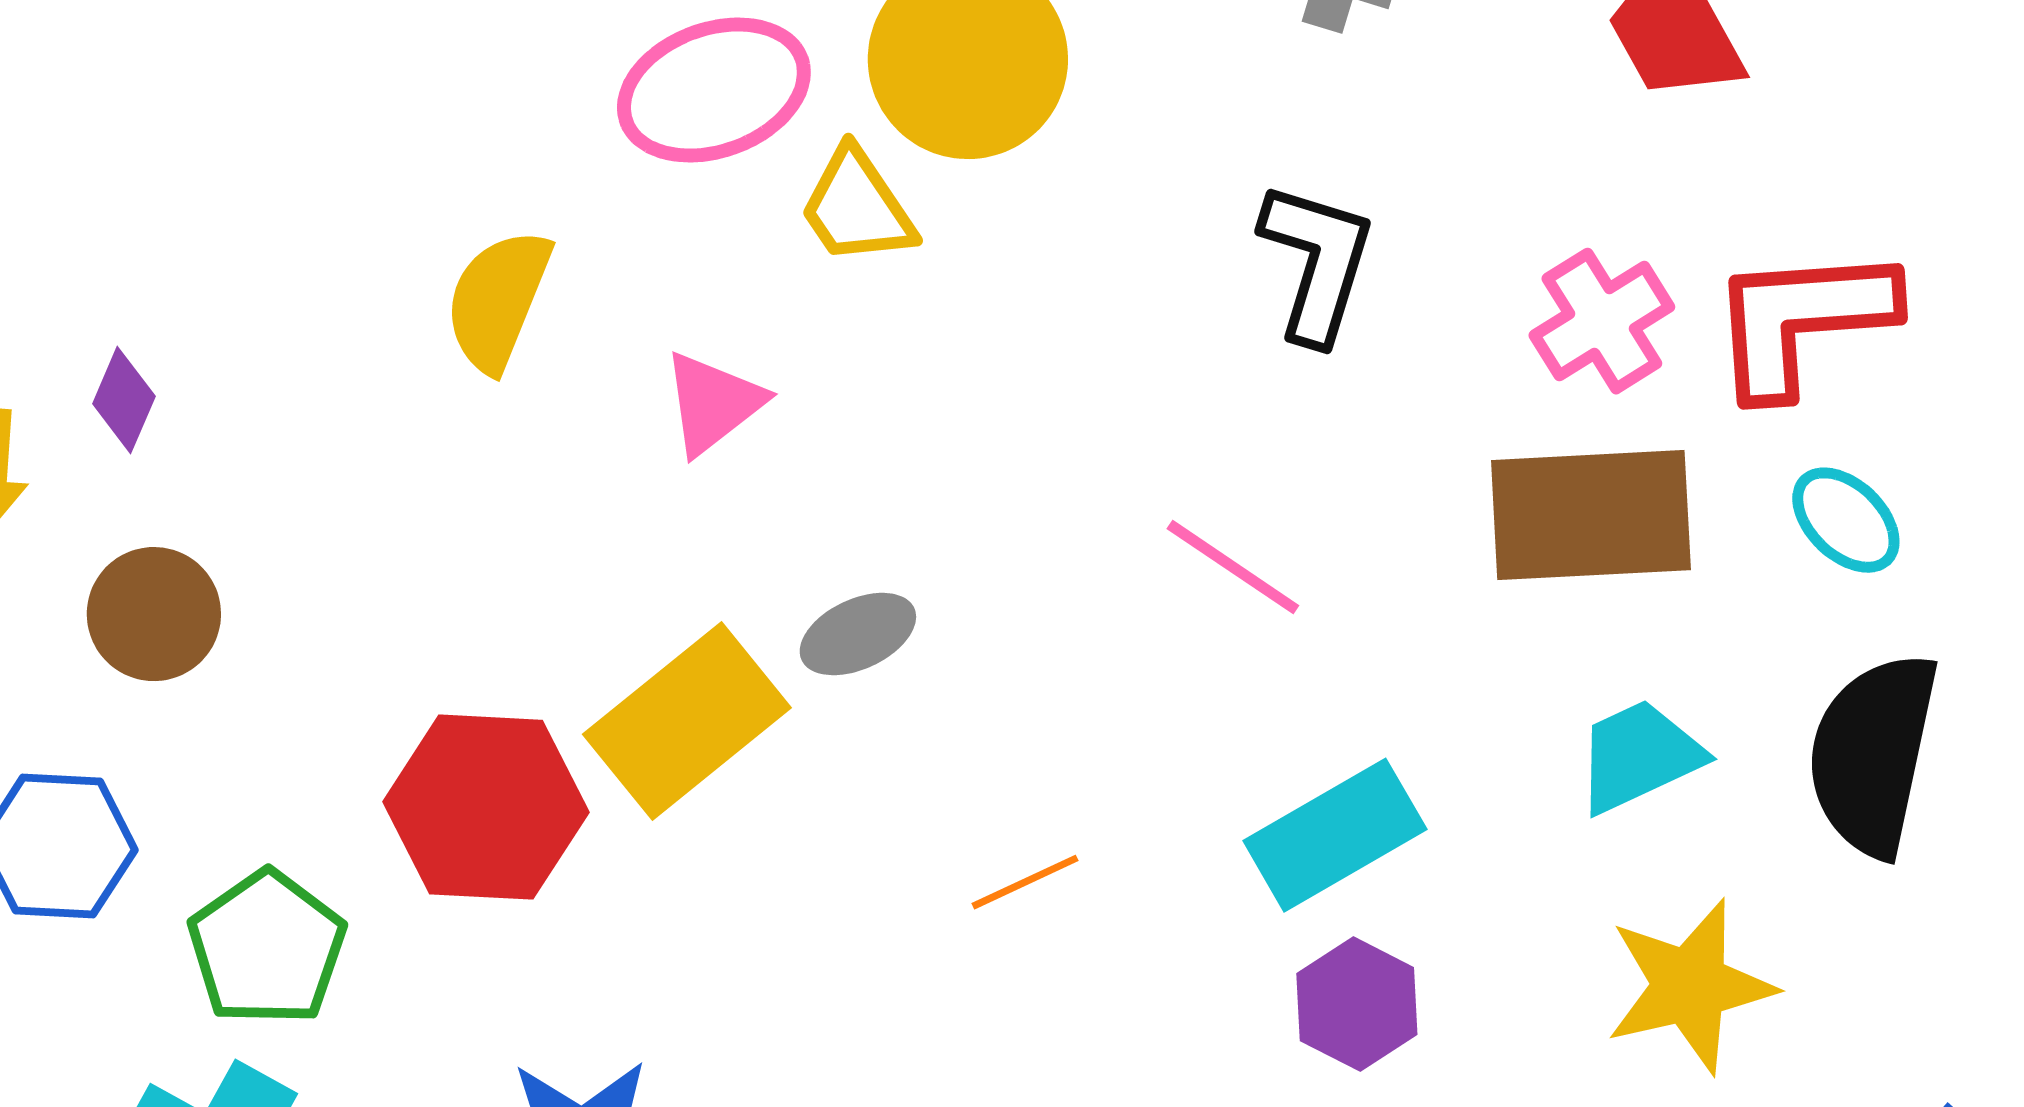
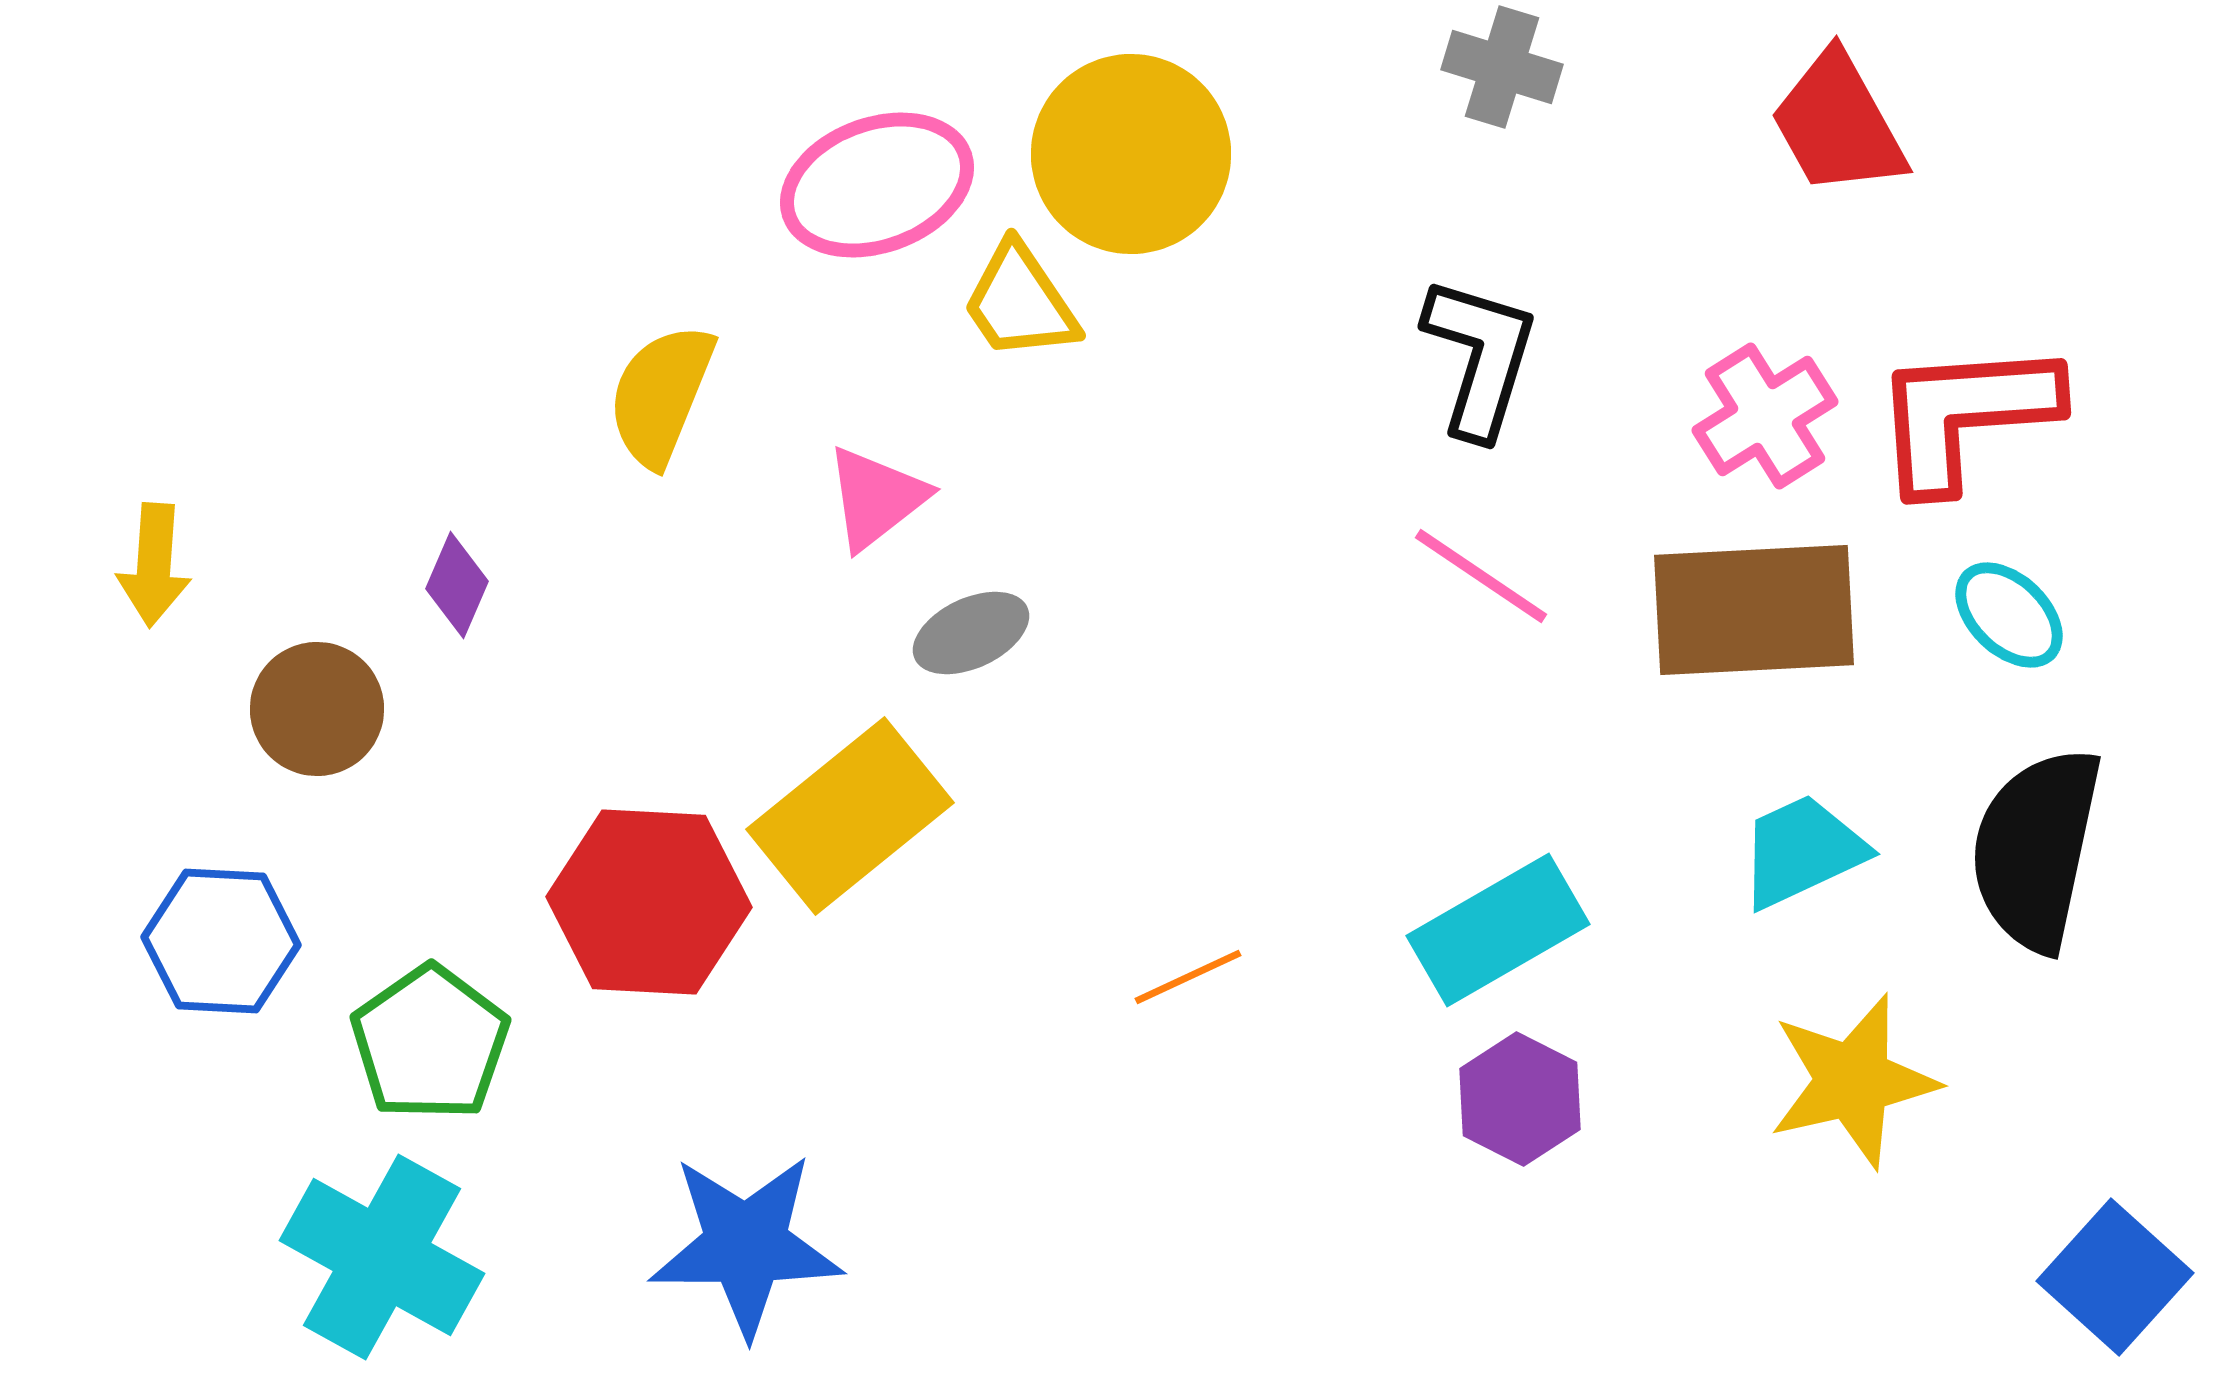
purple diamond: (124, 400) -> (457, 585), moved
pink line: (1233, 567) -> (1481, 576), moved
gray ellipse: (858, 634) -> (971, 633), moved

